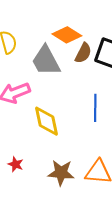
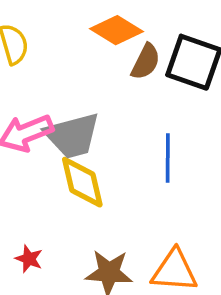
gray trapezoid: (46, 61) -> (72, 136), moved, turned -76

